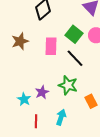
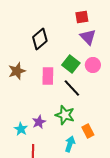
cyan arrow: (61, 117) -> (70, 144), moved

